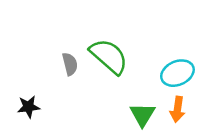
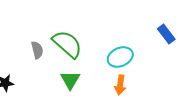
green triangle: (142, 115) -> (70, 80), moved

